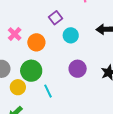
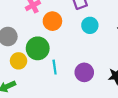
purple circle: (78, 69) -> (84, 72), moved
cyan line: (48, 91) -> (55, 67), moved

